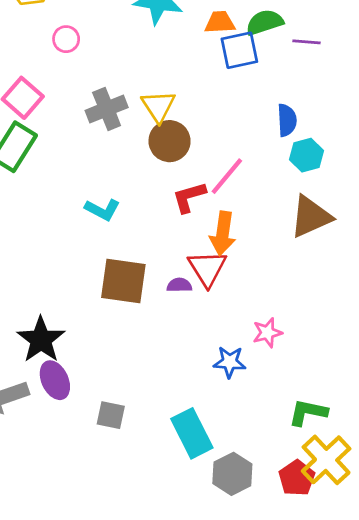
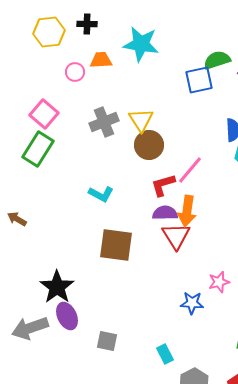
orange trapezoid: (220, 22) -> (101, 60), moved
purple semicircle: (179, 285) -> (165, 213), moved, size x1.4
cyan rectangle: (192, 433) -> (165, 354), size x0.6

